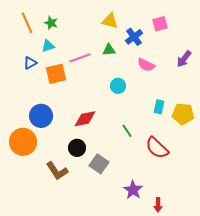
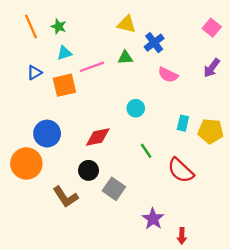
pink square: (160, 24) -> (212, 28), moved, turned -35
cyan triangle: (48, 46) -> (64, 53), moved
cyan circle: (118, 86) -> (136, 108), moved

